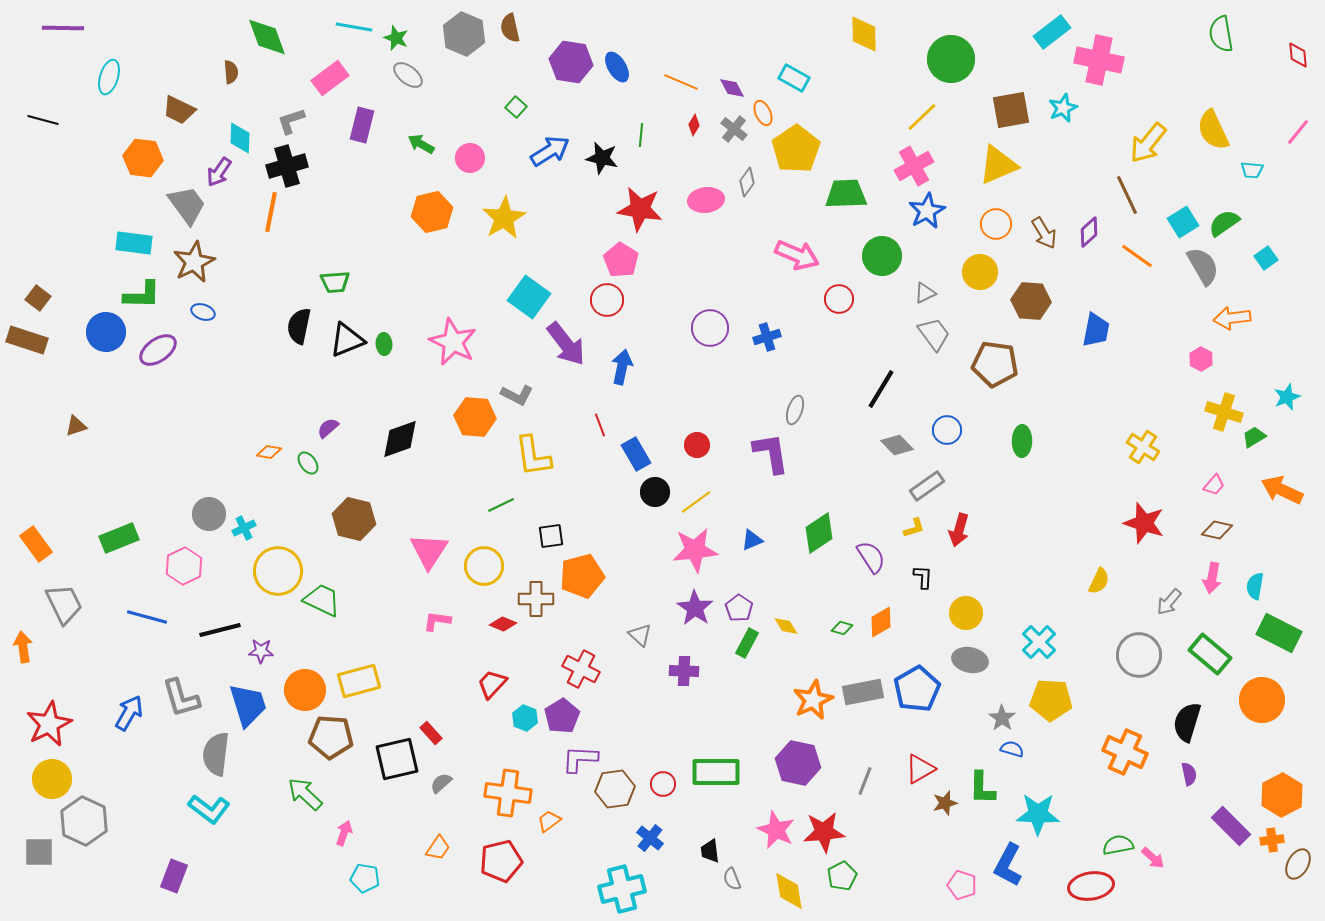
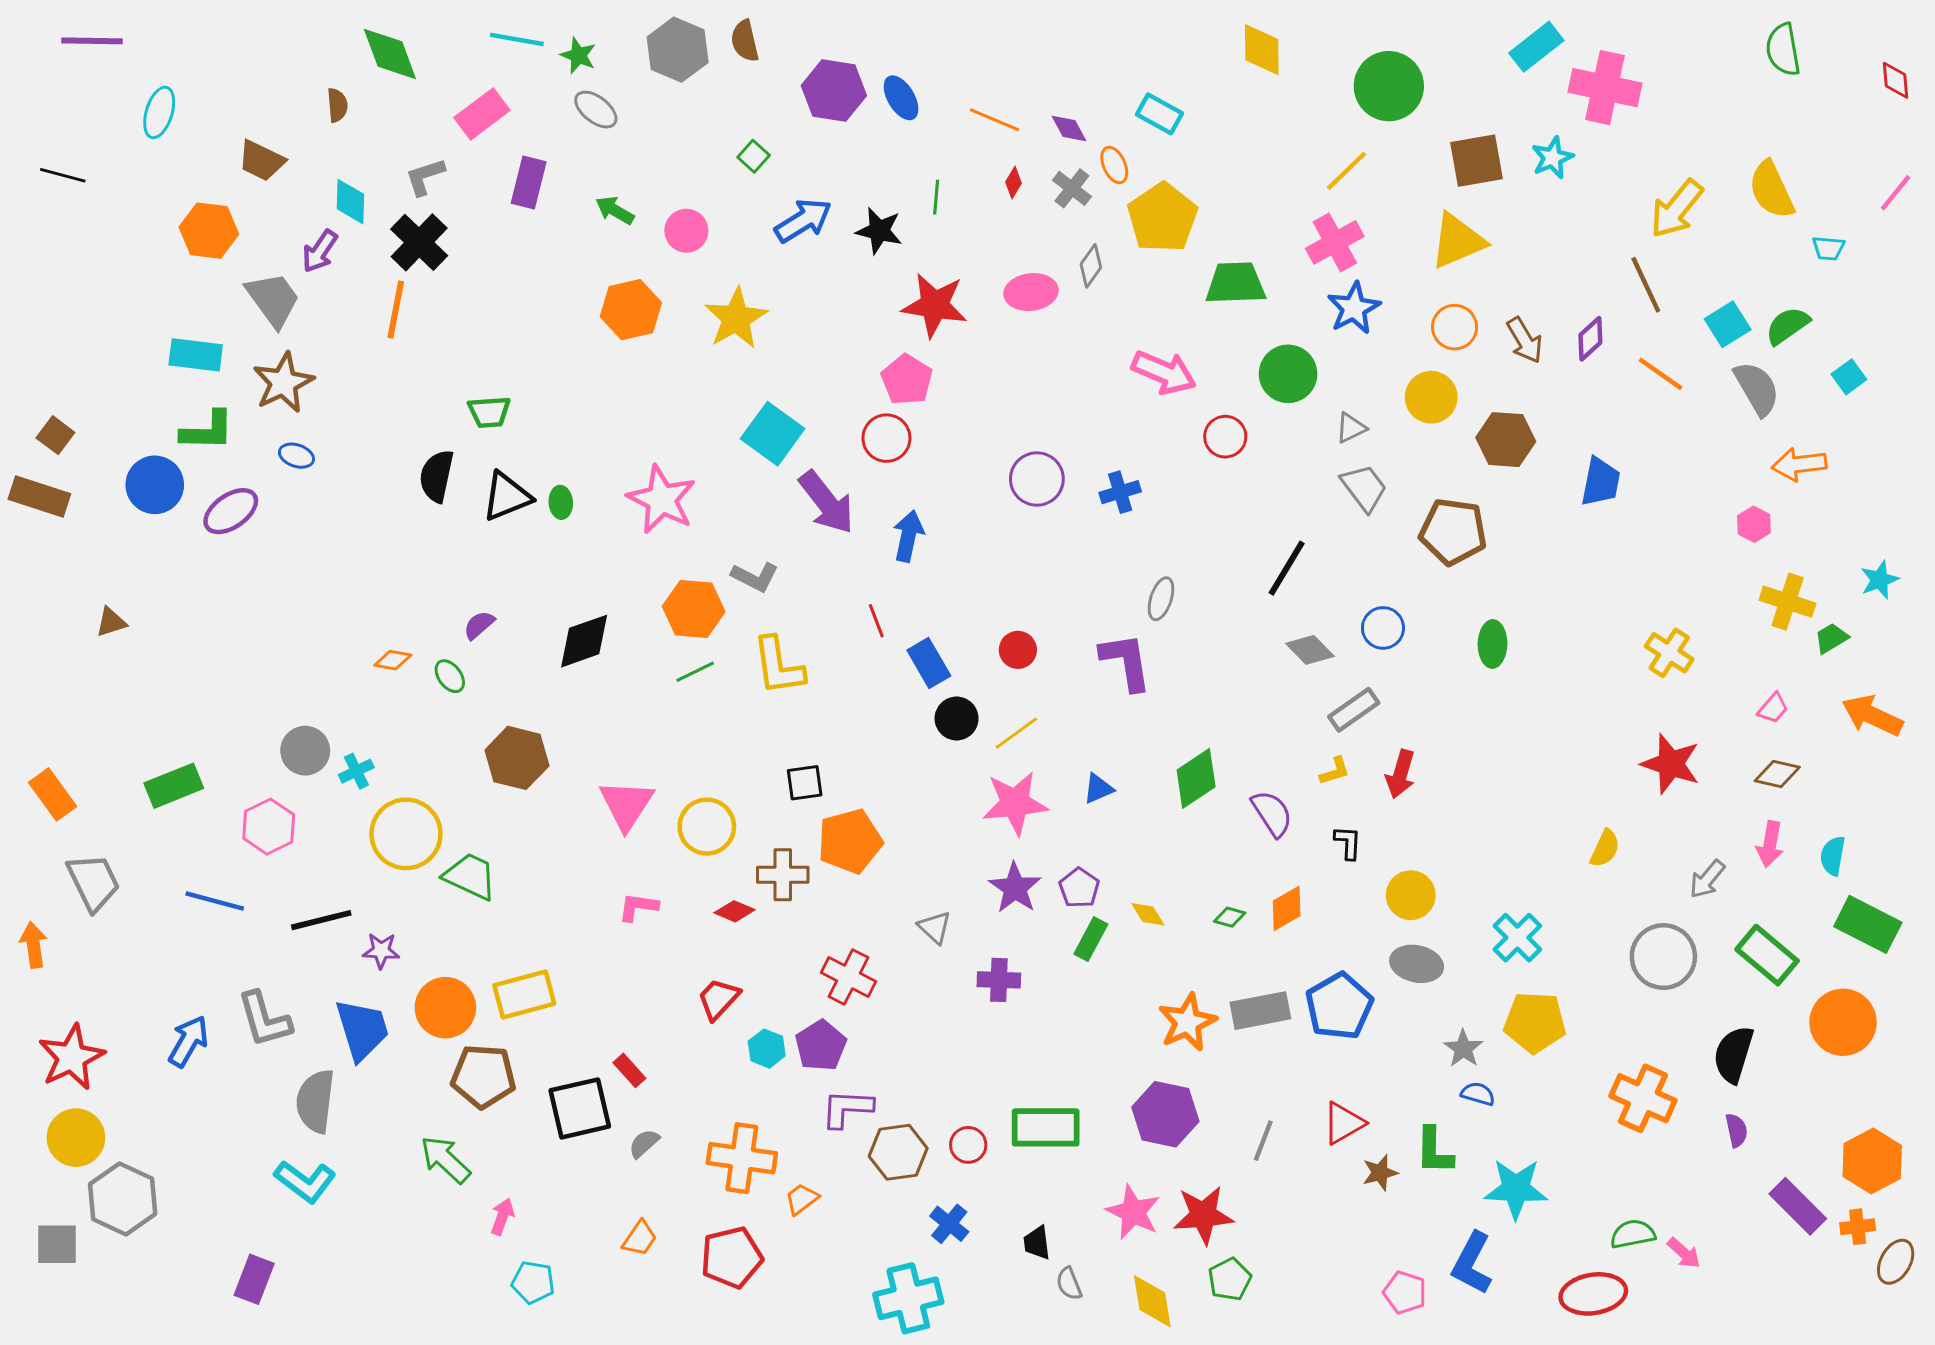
black cross: (287, 166) -> (419, 242), turned -30
green line: (501, 505) -> (695, 672), moved

